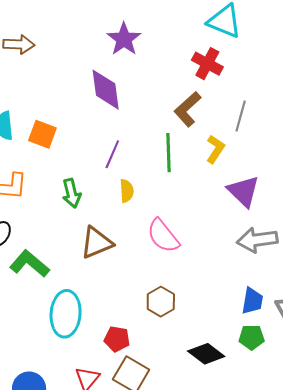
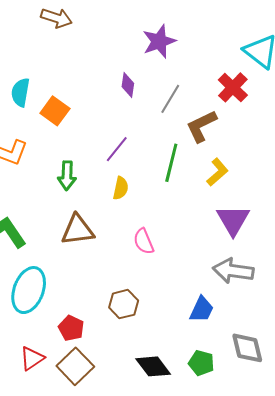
purple diamond: (106, 90) -> (128, 85), size x0.6
gray line: (241, 116) -> (170, 99), moved
pink semicircle: (163, 236) -> (144, 241), size x0.7
blue trapezoid: (252, 301) -> (202, 309), moved

